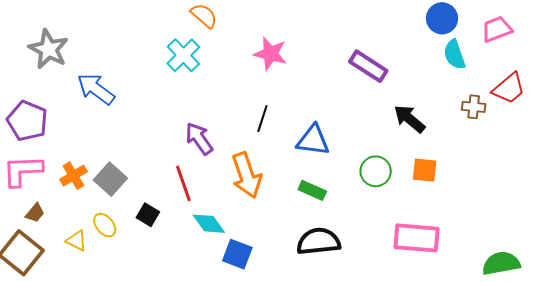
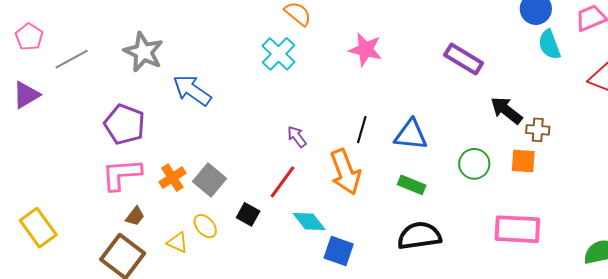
brown cross: (474, 107) -> (538, 130), moved
black line: (262, 119) -> (362, 130), moved
purple arrow: (199, 139) -> (297, 137), size x0.7
red line: (183, 183) -> (283, 182), turned 57

